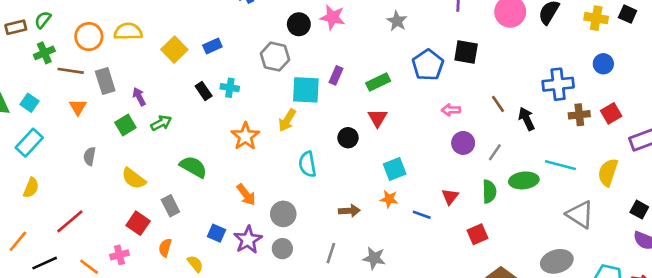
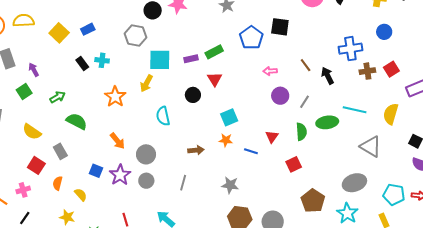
purple rectangle: (336, 75) -> (191, 59), moved, turned 56
green arrow: (161, 123) -> (57, 97), moved
gray star: (374, 258) -> (230, 185), moved

